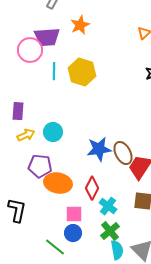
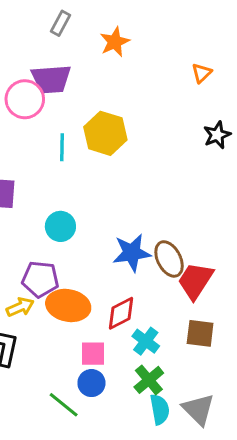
orange star: (80, 25) -> (115, 42), moved
cyan line: (54, 71) -> (62, 147), moved
yellow arrow: (26, 135) -> (20, 307), moved
red diamond: (92, 188) -> (121, 313), turned 35

